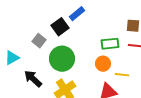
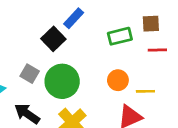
gray square: (39, 41) -> (30, 74), moved
green rectangle: (110, 44) -> (120, 36), moved

